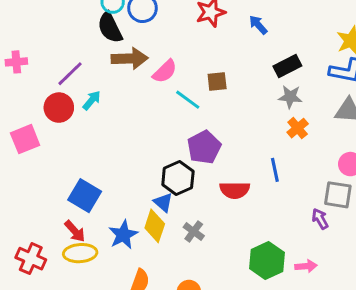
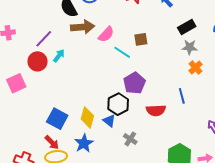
yellow diamond: (155, 226) -> (87, 117), moved

